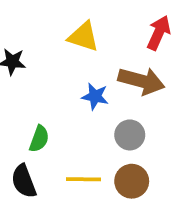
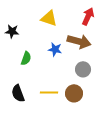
gray circle: (130, 135) -> (83, 69), moved
green semicircle: (39, 139) -> (26, 58), moved

